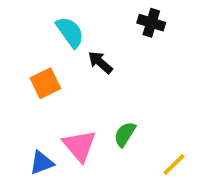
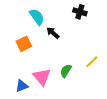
yellow line: (174, 165) -> (92, 62), moved

